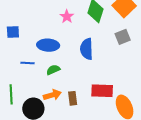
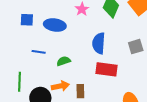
gray square: (123, 37) -> (136, 47), moved
blue ellipse: (48, 45) -> (55, 25), moved
red rectangle: (102, 91) -> (107, 69), moved

